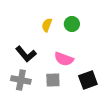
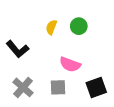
black L-shape: (26, 54) -> (18, 49), moved
gray cross: (21, 80) -> (23, 87), turned 30

